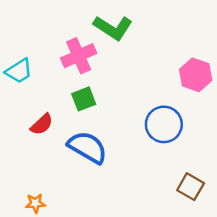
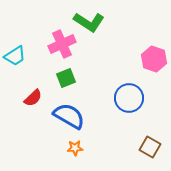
orange star: (35, 203) -> (75, 148), moved

